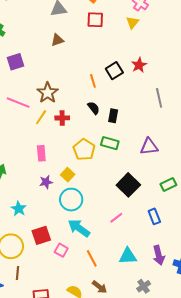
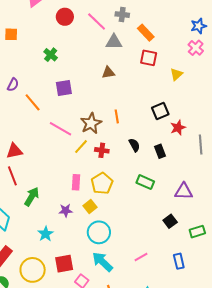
yellow triangle: (132, 22) -> (176, 74), moved
red star: (139, 65) -> (178, 128), moved
orange line: (93, 81) -> (117, 116), moved
black rectangle: (113, 116) -> (160, 151), moved, turned -40
yellow pentagon: (84, 150) -> (102, 183), moved
yellow square: (68, 175) -> (90, 207), moved
purple star: (46, 182) -> (66, 210), moved
black square: (128, 185) -> (170, 221), moved, size x0.6

